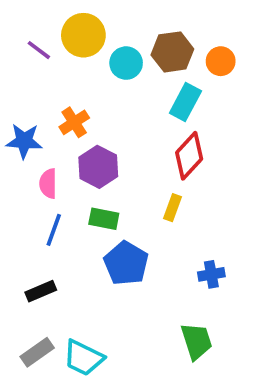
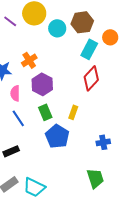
orange circle: (221, 61) -> (110, 37), moved
yellow rectangle: (172, 208) -> (73, 112), moved
green rectangle: (104, 219) -> (45, 112), turned 56
blue line: (54, 230) -> (18, 118), turned -54

